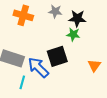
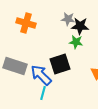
gray star: (55, 11) -> (68, 19), moved
cyan line: (22, 82) -> (43, 93), moved

